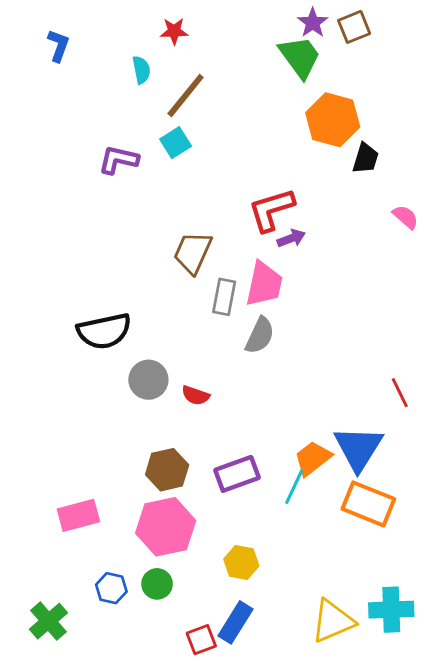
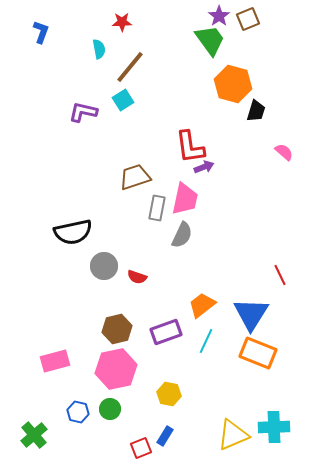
red L-shape: (271, 210) -> (190, 147), turned -81
brown trapezoid: (193, 253) -> (135, 177), turned 48
orange trapezoid: (313, 458) -> (202, 305), moved
blue rectangle: (236, 622) -> (165, 436), size x0.7

